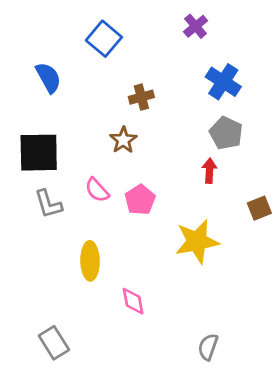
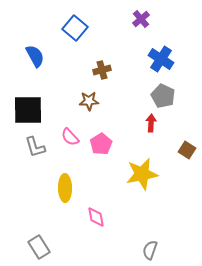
brown star: (123, 140) -> (89, 101), turned 30
brown square: (259, 208) -> (187, 150), turned -36

